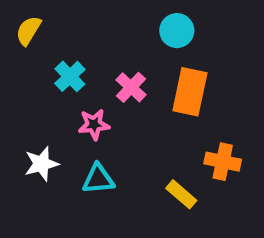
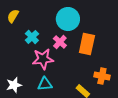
cyan circle: (177, 31) -> (68, 19), moved, size x1.5
pink star: (94, 124) -> (43, 59), size x1.5
white star: (41, 164) -> (14, 85), moved

